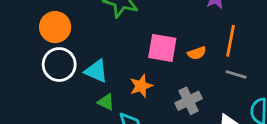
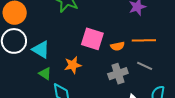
orange line: (231, 41) -> (144, 40), turned 70
gray cross: (189, 101) -> (118, 74), moved

